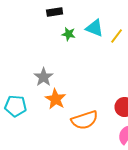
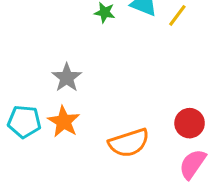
orange star: (56, 99) -> (64, 122), moved

